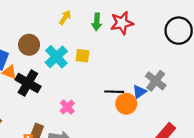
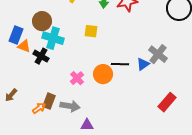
cyan cross: (56, 57) -> (53, 38), moved, turned -30
black cross: (28, 83) -> (41, 56), size x0.7
orange circle: (126, 104) -> (103, 74), moved

